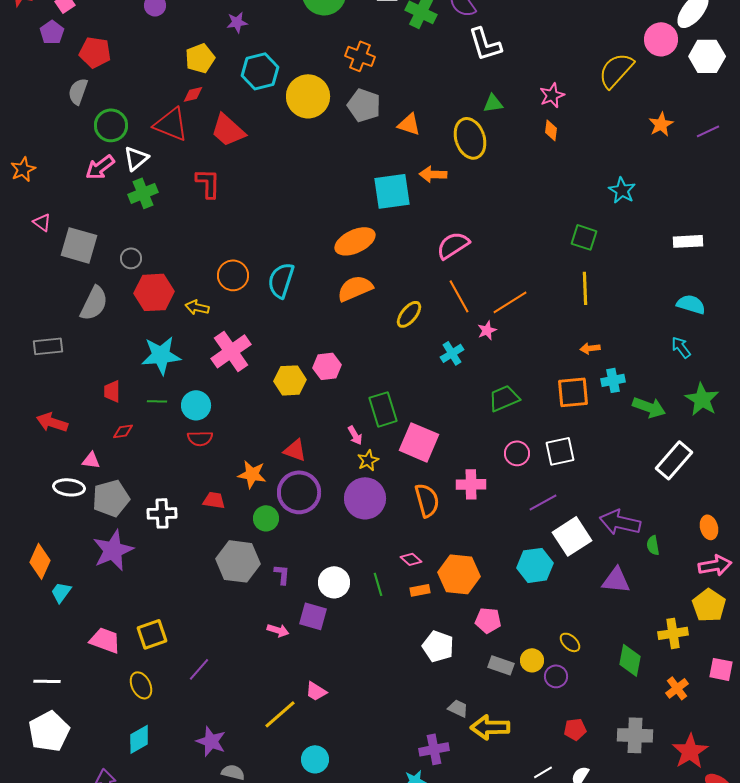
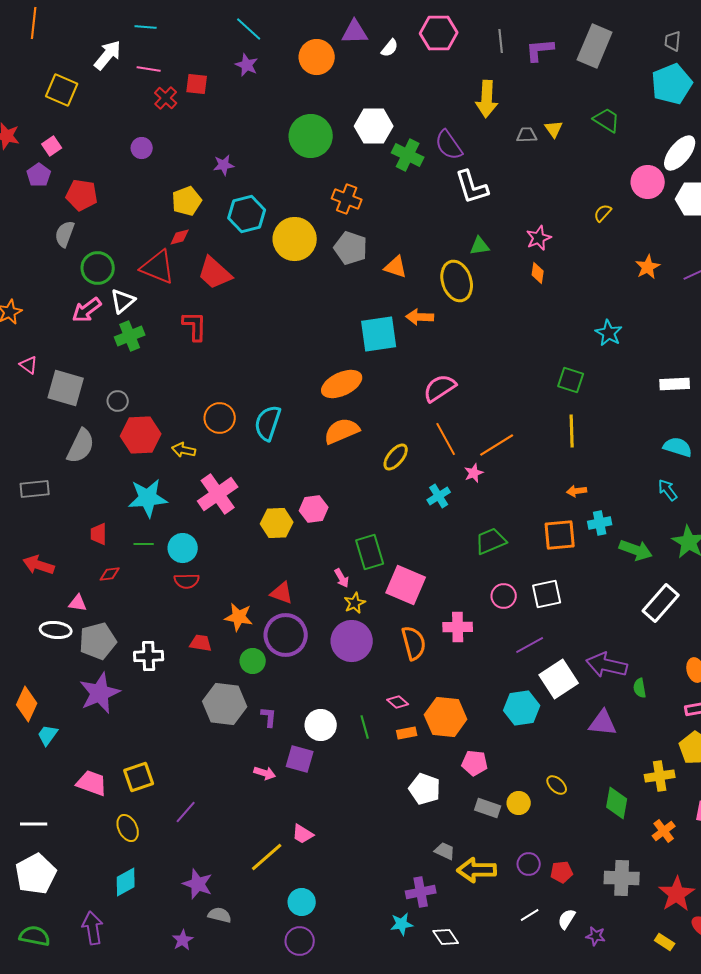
yellow semicircle: (616, 70) -> (603, 213), size x0.5
purple circle: (556, 676) -> (529, 864), moved

